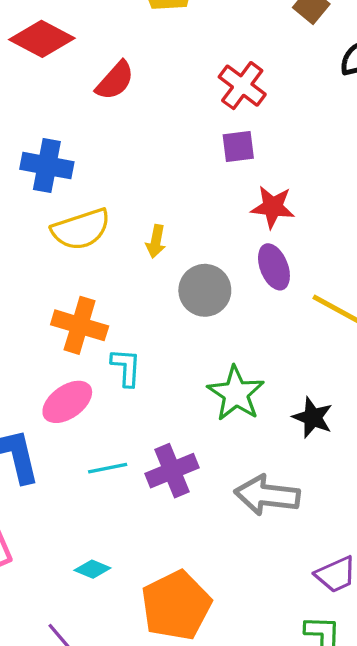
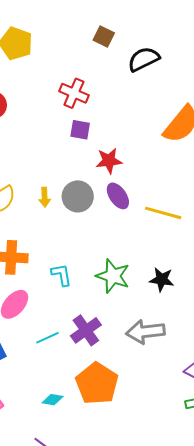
purple square: (238, 147) -> (80, 130), turned 30
gray circle: (205, 290) -> (78, 196), moved
cyan L-shape: (126, 367) -> (61, 275), moved
orange pentagon: (176, 606) -> (97, 383), moved

